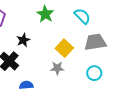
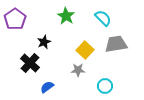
cyan circle: (94, 73) -> (105, 86), moved
blue semicircle: (26, 85) -> (47, 87), turned -32

